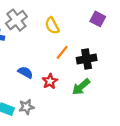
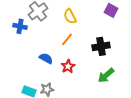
orange line: (62, 52) -> (67, 39), moved
green arrow: (81, 87) -> (106, 75), moved

